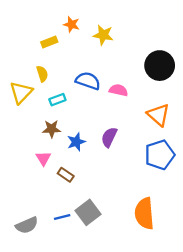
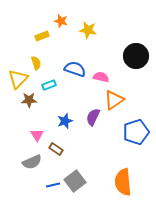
orange triangle: (158, 115) -> (114, 100), moved, turned 45
brown star: (52, 129) -> (29, 100), moved
gray semicircle: (27, 225) -> (32, 162), moved

